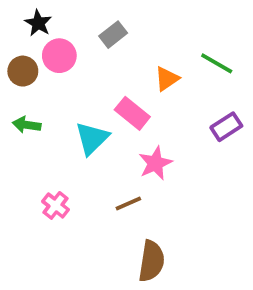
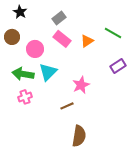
pink circle: (59, 56) -> (35, 49), moved
pink rectangle: (132, 113) -> (62, 39), moved
green arrow: (27, 125) -> (23, 74), moved, size x1.5
pink cross: (55, 205) -> (25, 97), moved, turned 32

